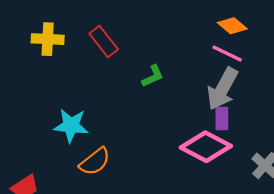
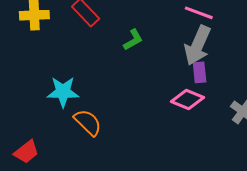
pink diamond: (206, 147) -> (187, 99), size x0.7
orange semicircle: (95, 161) -> (88, 122), turned -92

